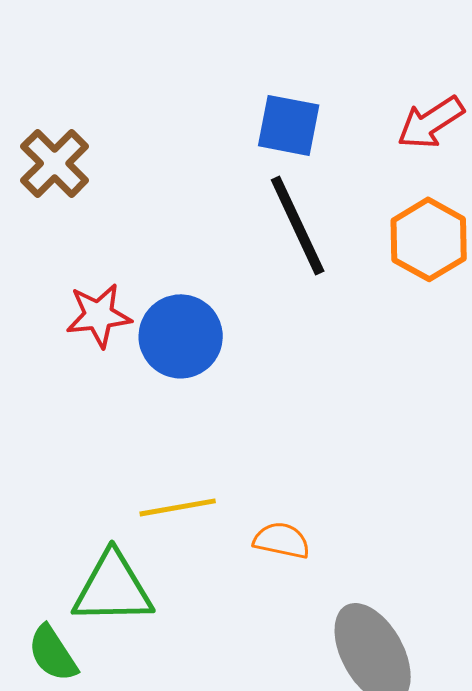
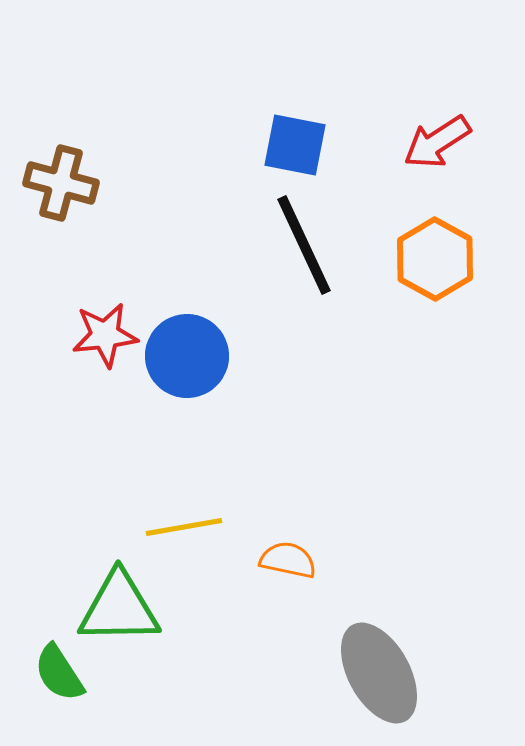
brown cross: (55, 163) -> (61, 183), turned -30

